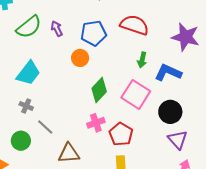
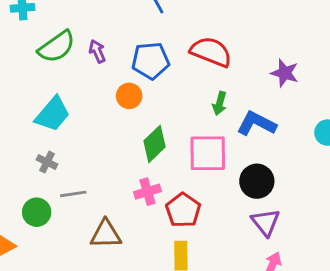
purple star: (186, 37) -> (285, 73), size x0.7
pink square: (136, 94) -> (208, 153), turned -36
gray line: (45, 127) -> (73, 194), turned -54

